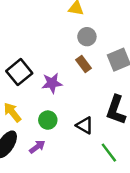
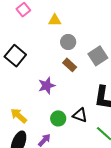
black square: (19, 72) -> (15, 56), moved
green circle: (48, 120) -> (58, 118), moved

